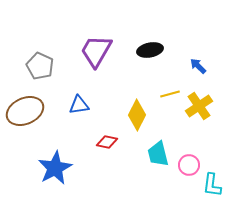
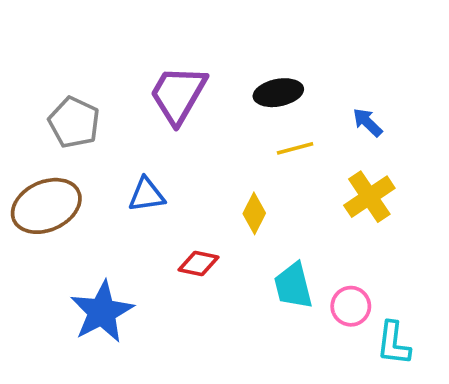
yellow line: (170, 94) -> (295, 148), moved
yellow diamond: (137, 115) -> (254, 213), size x0.7

